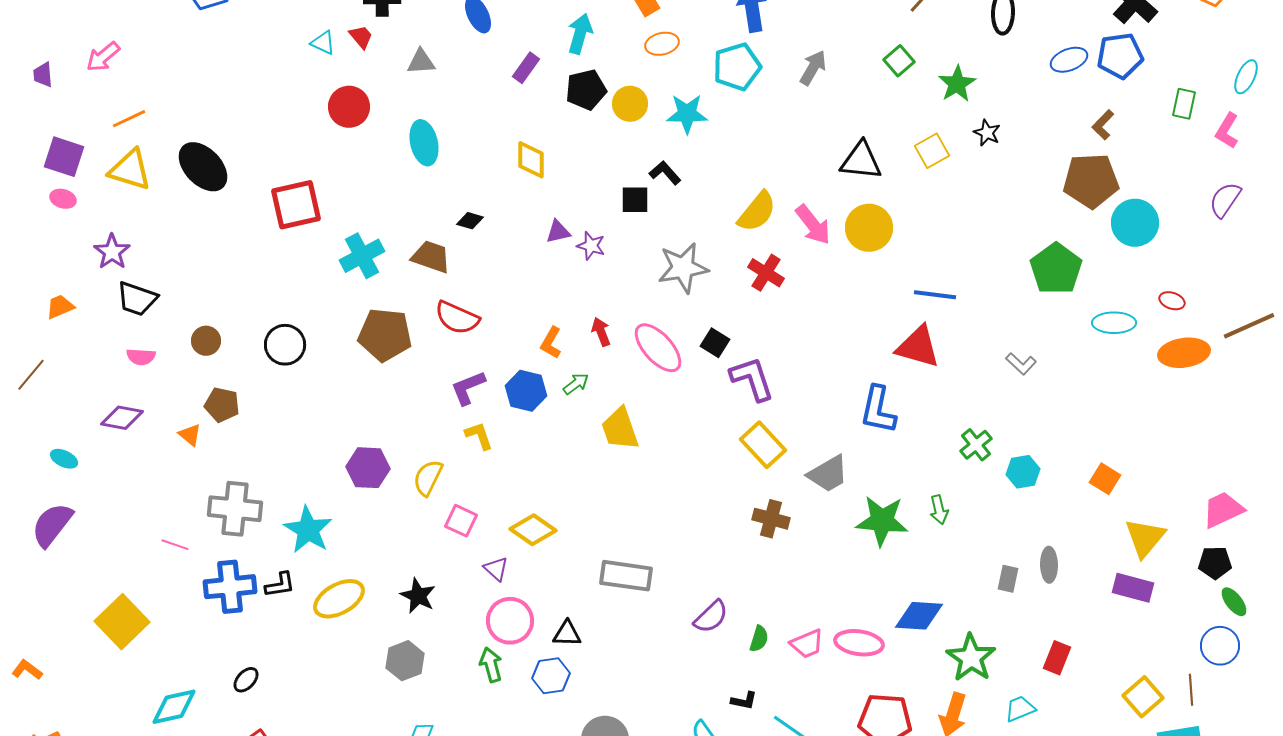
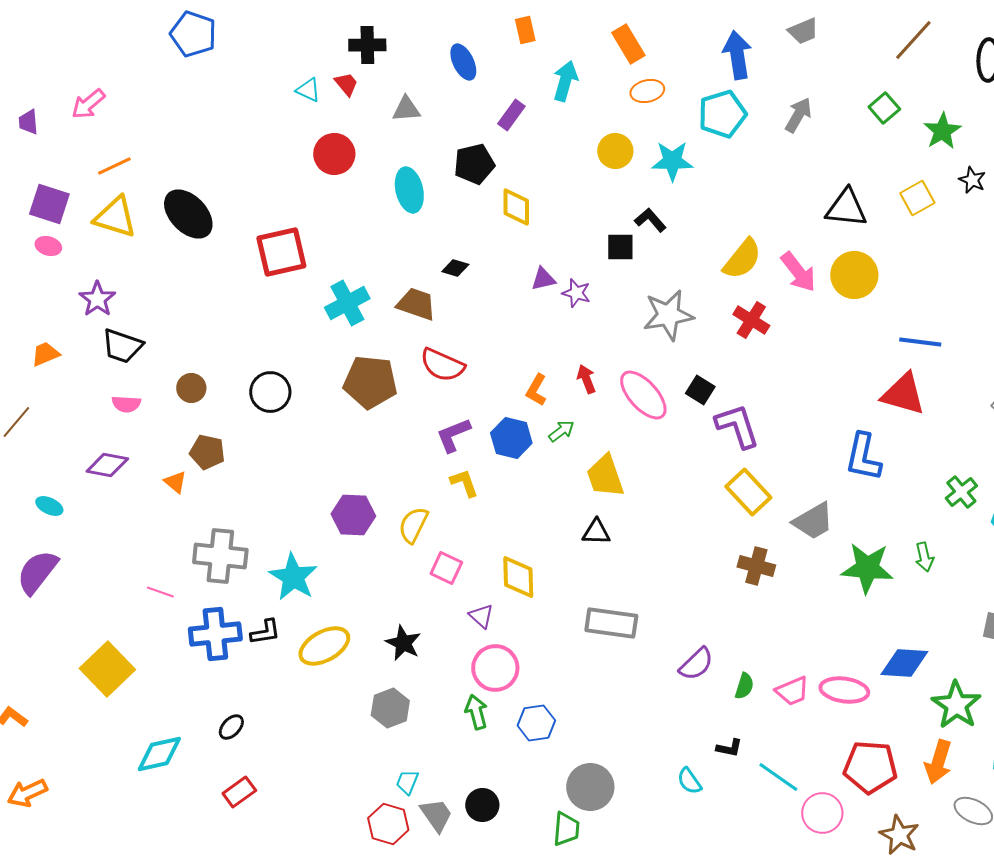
black pentagon: (586, 90) -> (474, 164), moved
yellow diamond: (533, 530) -> (518, 577), turned 54
black triangle: (567, 634) -> (596, 532), moved

